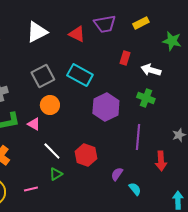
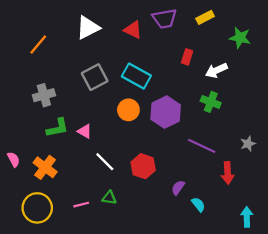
white arrow: (151, 70) -> (216, 70), turned -42
orange circle: (50, 105) -> (128, 110), moved
purple line: (138, 137) -> (202, 146), turned -70
green triangle: (56, 174) -> (109, 198), moved, turned 40

